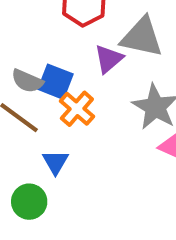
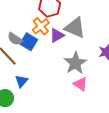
orange cross: (77, 109) -> (41, 26), moved

